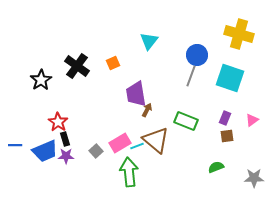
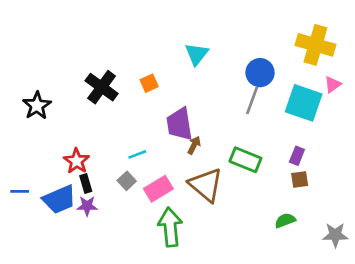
black star: (41, 80) -> (37, 106), moved
pink triangle: (252, 120) -> (333, 84), moved
cyan line: (137, 146) -> (137, 154), moved
gray square: (96, 151) -> (127, 181), moved

